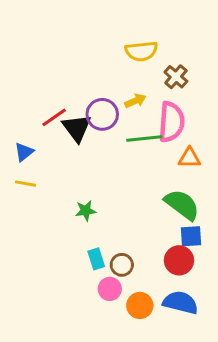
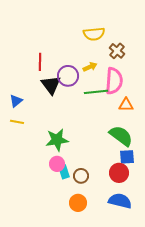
red line: (54, 117) -> (40, 62), moved, turned -54
green star: (86, 211) -> (57, 140), size x1.6
pink circle: (110, 289) -> (57, 164), moved
orange circle: (140, 305) -> (78, 203), moved

